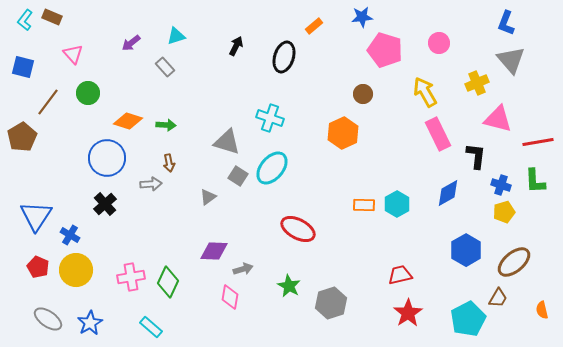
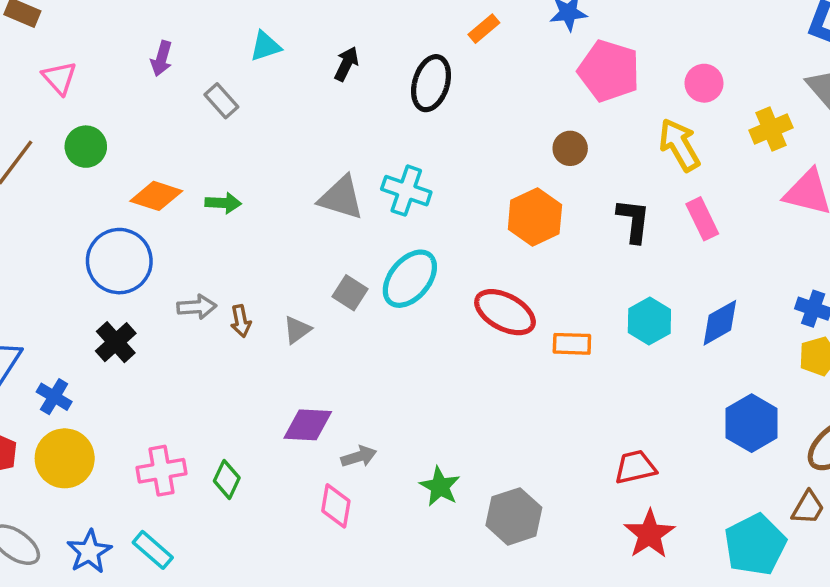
cyan triangle: (176, 36) -> (265, 46), moved
purple arrow: (131, 43) -> (162, 59), turned -36
pink circle: (439, 43) -> (704, 83), moved
pink rectangle: (438, 134) -> (702, 219), size x0.7
gray triangle: (227, 142) -> (341, 198), moved
black L-shape: (476, 156) -> (634, 221), moved
brown arrow: (169, 163) -> (241, 321), moved
cyan hexagon: (397, 204) -> (649, 321), moved
red ellipse: (298, 229) -> (505, 312), moved
green diamond: (168, 282) -> (227, 479), size x0.7
cyan rectangle: (151, 327) -> (153, 550), moved

